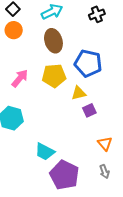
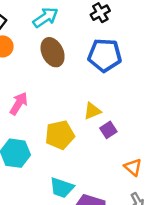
blue pentagon: (88, 63) -> (105, 55), moved
yellow pentagon: (54, 76) -> (60, 135), moved

